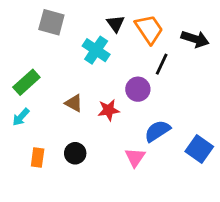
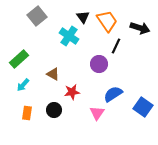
gray square: (51, 22) -> (37, 16), turned 36
red star: (109, 110) -> (72, 92), moved
cyan arrow: (21, 117) -> (23, 85), moved

